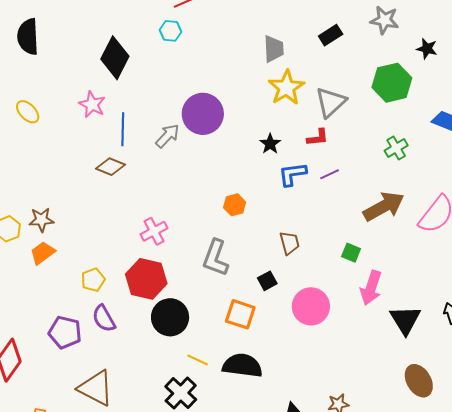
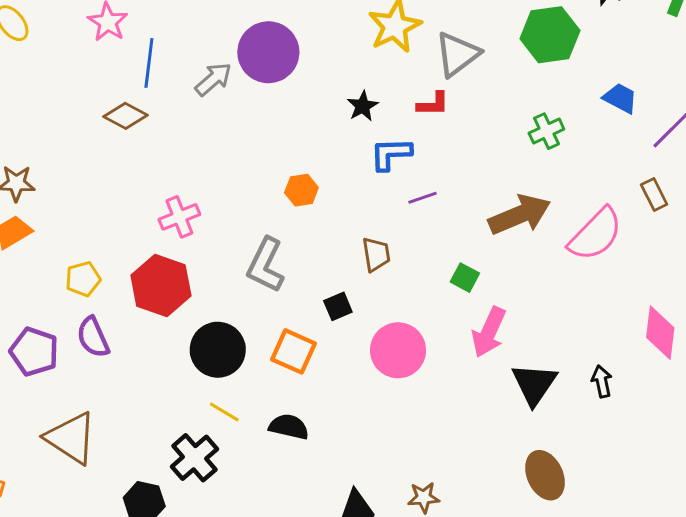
purple line: (330, 174) -> (422, 198), moved
black circle: (170, 317) -> (218, 350), moved
black semicircle: (242, 366) -> (289, 427), size x0.7

